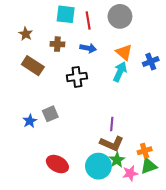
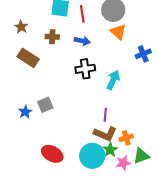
orange triangle: (124, 52) -> (118, 32), moved
cyan arrow: (120, 72) -> (113, 80), moved
black cross: (77, 77) -> (85, 69), moved
orange cross: (145, 151) -> (126, 138), moved

